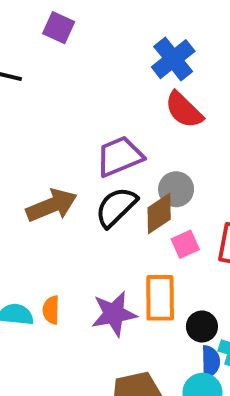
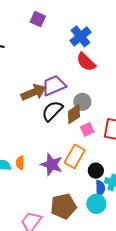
purple square: (59, 28) -> (38, 19), moved
brown arrow: (52, 205) -> (34, 92), moved
orange rectangle: (160, 298) -> (75, 156), turned 30
purple star: (114, 314) -> (52, 165), turned 30

